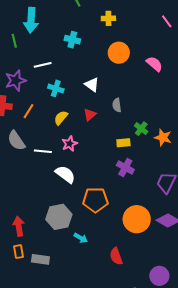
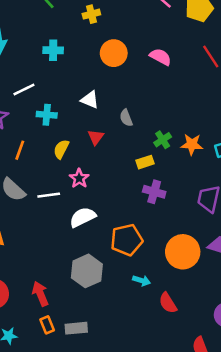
green cross: (141, 129) -> (163, 140), turned 32
white semicircle: (65, 174) -> (83, 217), turned -50
cyan arrow: (81, 238) -> (142, 281), moved

